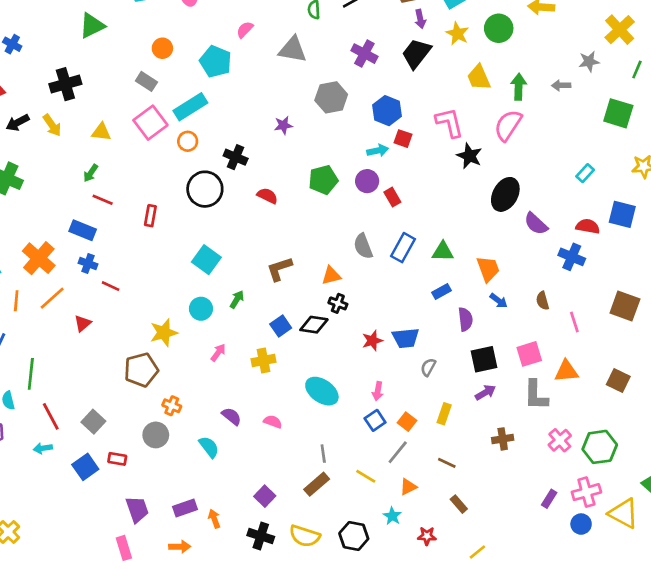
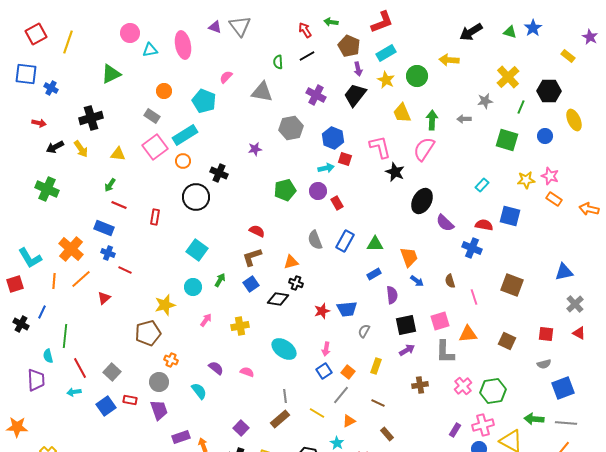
red semicircle: (267, 196) -> (257, 231), moved
blue square: (281, 326) -> (251, 284), moved
purple trapezoid: (137, 509) -> (159, 410), moved

